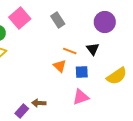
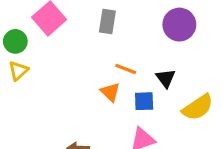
gray rectangle: (58, 20) -> (107, 21), turned 42
black triangle: (93, 49) -> (166, 78), moved

